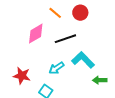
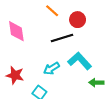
red circle: (80, 13) -> (78, 20), moved
pink diamond: (36, 34) -> (16, 31), moved, turned -70

